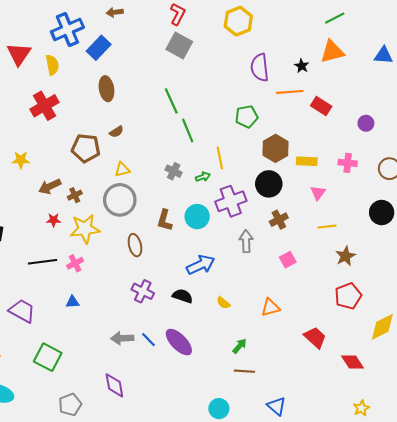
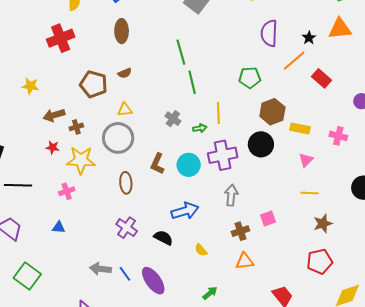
orange line: (290, 92) -> (294, 61), turned -45
brown cross: (279, 220) -> (240, 231), moved
black line: (43, 262) -> (18, 185), moved

